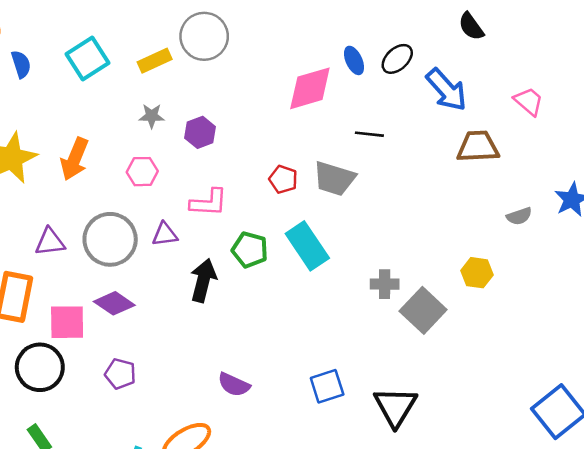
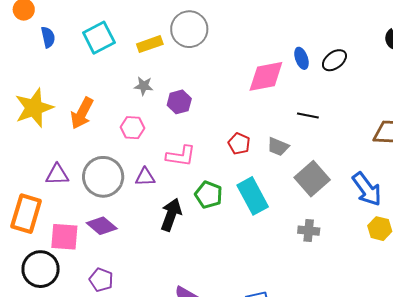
blue arrow: (446, 90) -> (367, 189), moved
gray trapezoid: (334, 179) -> (278, 147), size x0.7
gray square: (423, 310) -> (312, 179), moved

